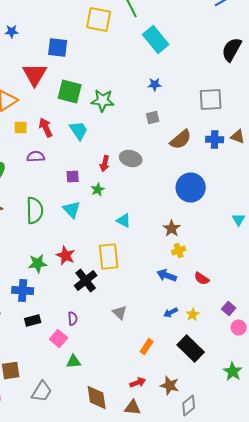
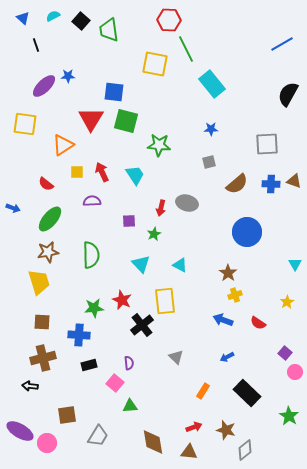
green square: (70, 92) -> (126, 121), moved
cyan triangle: (72, 210) -> (141, 264), moved
yellow star: (193, 314) -> (287, 302), moved

